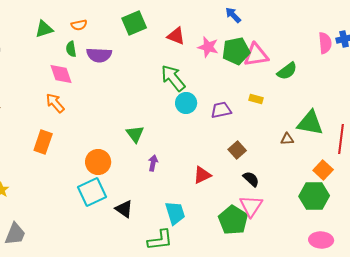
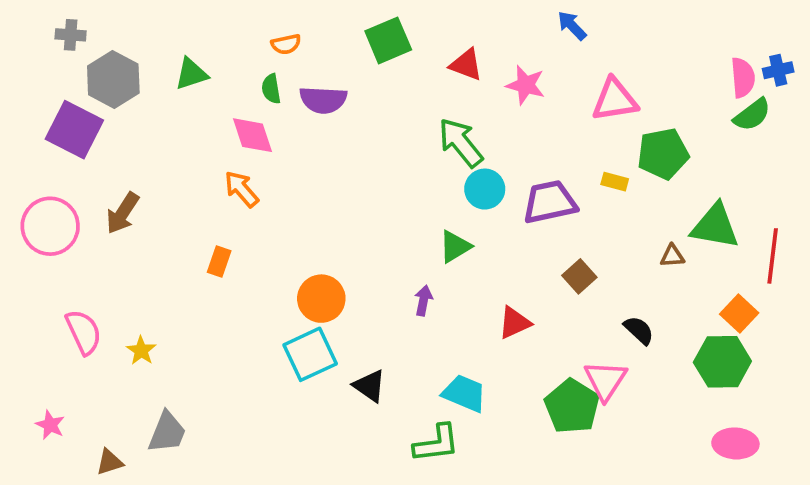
green triangle: (44, 29) -> (191, 74), moved
green pentagon: (236, 51) -> (663, 154), moved
green semicircle: (287, 71) -> (752, 115), moved
purple trapezoid: (221, 110) -> (550, 202), size x1.4
green triangle: (135, 134) -> (455, 247), moved, turned 36
orange rectangle: (43, 142) -> (219, 261), size x0.7
black semicircle: (251, 179) -> (639, 330), moved
cyan trapezoid: (175, 213) -> (464, 393), turned -50

